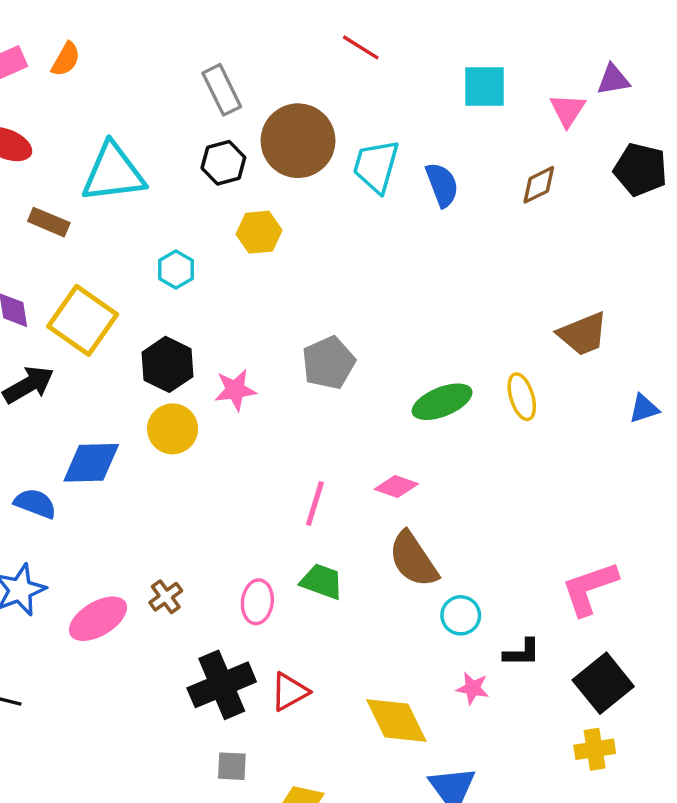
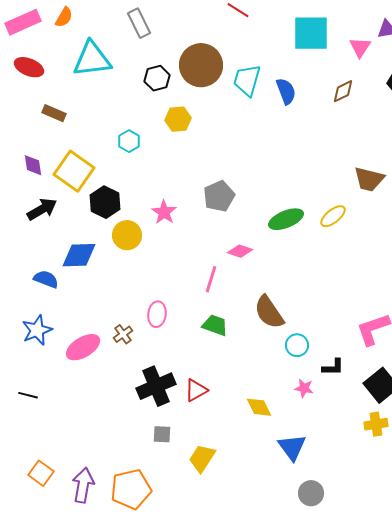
cyan square: (484, 86) -> (311, 33), size x1.4
gray rectangle: (222, 90) -> (139, 23), moved
cyan triangle: (113, 173) -> (92, 59), moved
brown trapezoid: (583, 334) -> (369, 179), turned 36
black hexagon: (167, 364) -> (105, 202), moved
pink star: (235, 390) -> (164, 212), turned -30
yellow ellipse: (522, 397) -> (333, 216), turned 68
pink diamond: (396, 487) -> (240, 251), moved
pink ellipse: (257, 602) -> (157, 314), moved
yellow diamond: (396, 720) -> (259, 407), size x0.7

